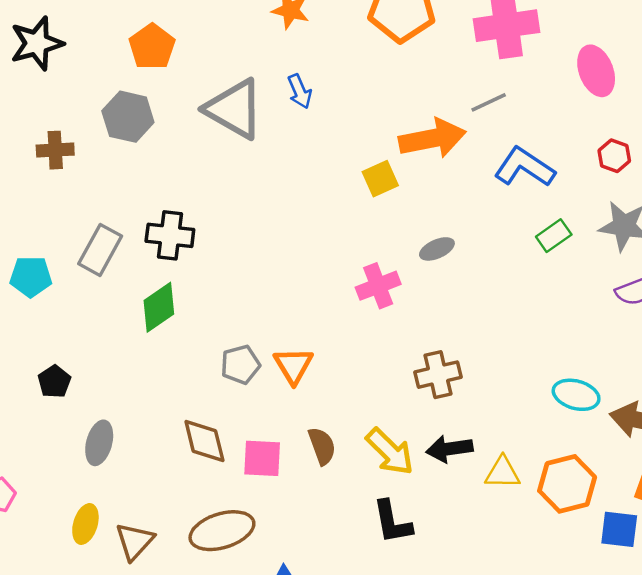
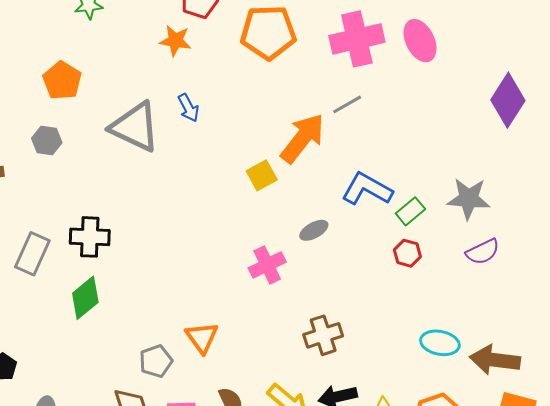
pink ellipse: (596, 71) -> (420, 41), moved
gray hexagon: (128, 117) -> (47, 141), size x0.7
orange arrow: (432, 138) -> (303, 138), turned -36
red hexagon: (614, 156) -> (407, 253), moved
blue L-shape: (524, 167) -> (367, 189), moved
gray pentagon: (240, 365) -> (156, 361), moved

